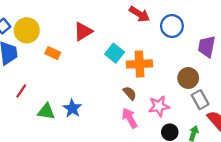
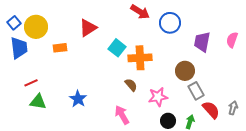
orange rectangle: (53, 53) -> (60, 48), turned -32
red line: (21, 91) -> (31, 83), turned 32
green triangle: (46, 112) -> (38, 102), moved
pink arrow: (130, 118) -> (122, 115), moved

